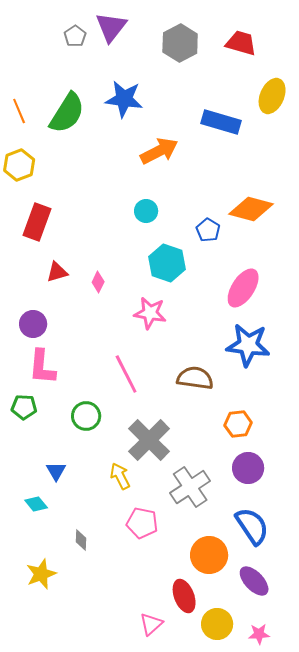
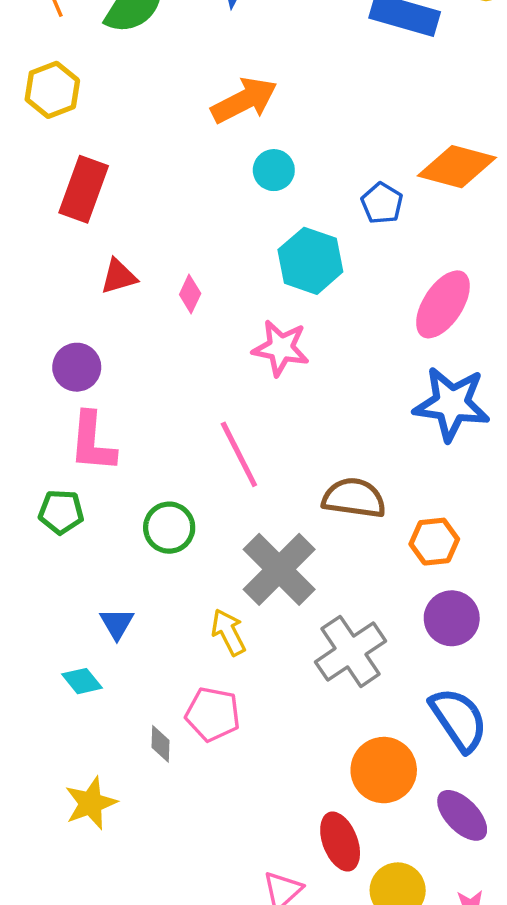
orange arrow: (159, 151) -> (244, 100), moved
brown semicircle: (195, 378) -> (354, 498), moved
pink pentagon: (142, 523) -> (213, 714), moved

